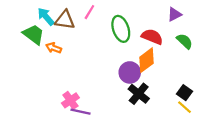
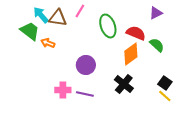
green semicircle: (185, 41) -> (157, 45), moved
purple circle: (130, 72) -> (86, 65), moved
pink cross: (70, 100) -> (63, 90), turned 35
purple line: (81, 112) -> (85, 94), moved

